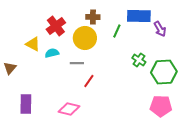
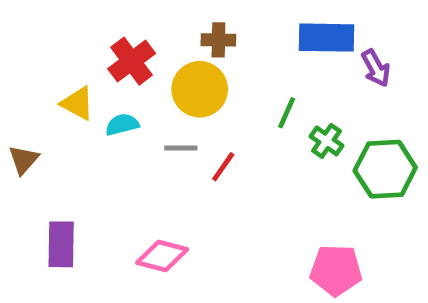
green line: (117, 31) -> (287, 113), moved
red line: (89, 81) -> (223, 167), moved
pink pentagon: (161, 106) -> (336, 270), moved

